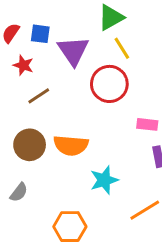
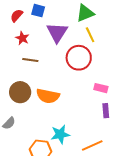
blue square: (40, 34) -> (38, 11), moved
brown line: (39, 96) -> (30, 60), turned 35
cyan star: (104, 180) -> (60, 134), moved

